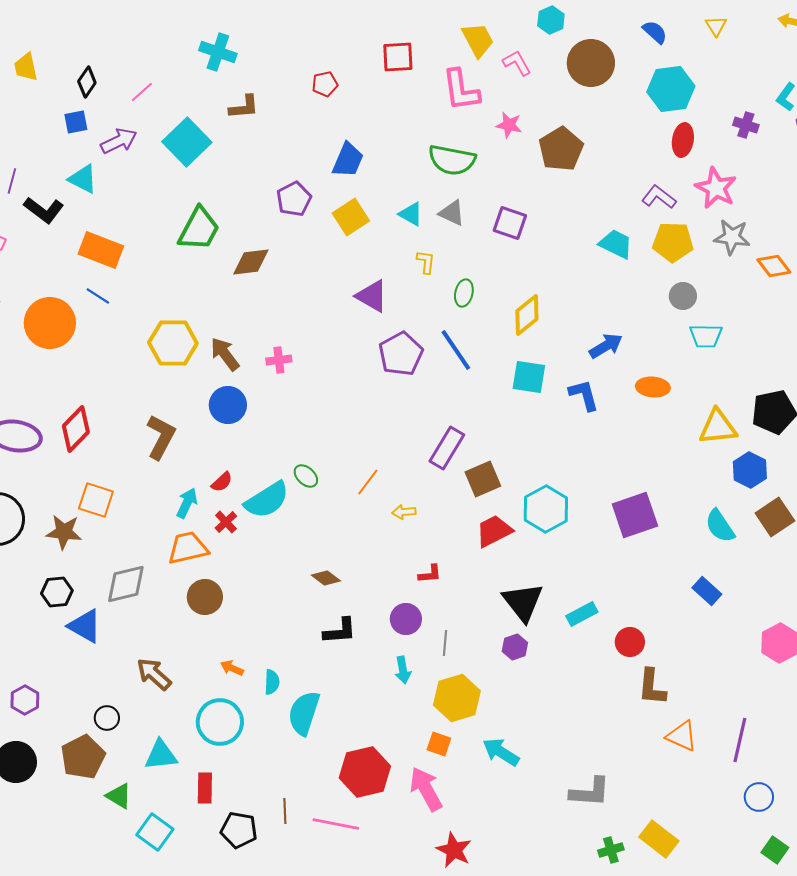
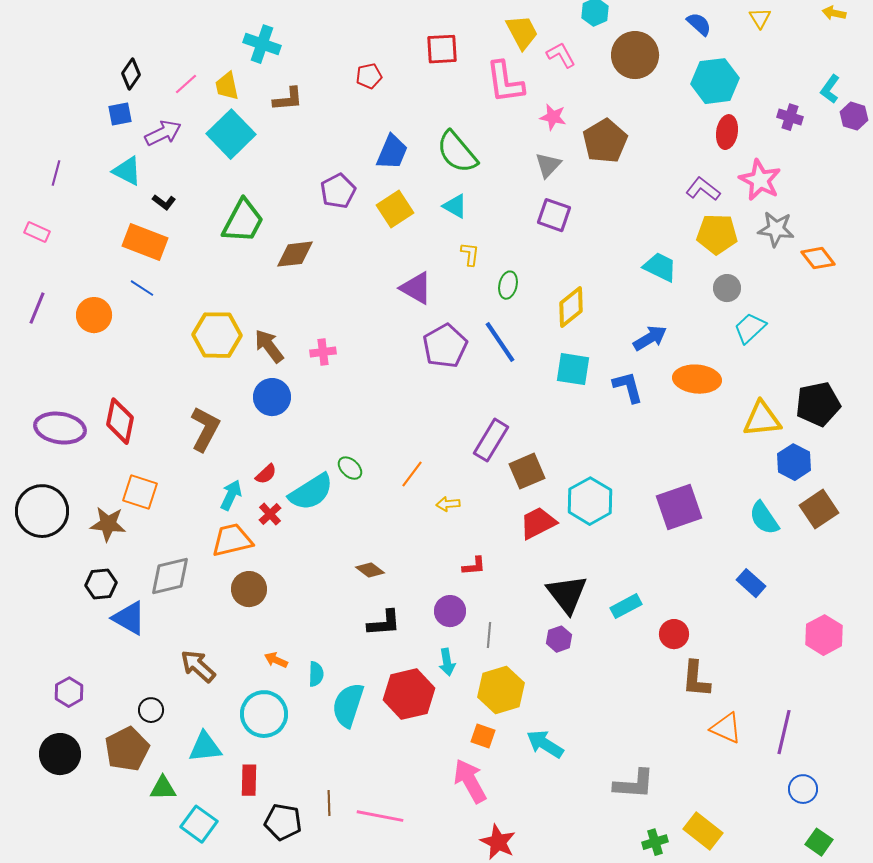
yellow trapezoid: (26, 67) -> (227, 86), moved
green semicircle: (452, 160) -> (457, 152), moved, turned 39
black L-shape: (44, 210) -> (164, 202), moved, size x0.6
gray triangle: (452, 213) -> (548, 165), moved, turned 48
cyan trapezoid: (616, 244) -> (660, 267), moved
orange circle: (50, 323) -> (94, 315), size x0.7
cyan trapezoid: (706, 336) -> (750, 328), turned 136
orange ellipse: (653, 387) -> (697, 379), size x1.4
red diamond: (76, 429) -> (120, 421), turned -33
red hexagon: (365, 772) -> (409, 694), moved
green triangle: (119, 796) -> (163, 788), turned -32

